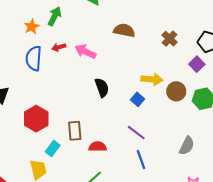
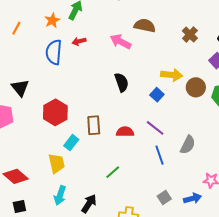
pink arrow: (85, 51) -> (121, 42), moved
gray semicircle: (187, 146) -> (188, 145), moved
red semicircle: (98, 147) -> (125, 132), moved

